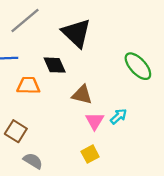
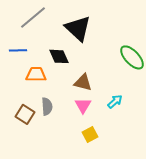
pink triangle: (95, 121) -> (83, 105), moved
gray semicircle: (33, 161) -> (47, 106), moved, turned 54

